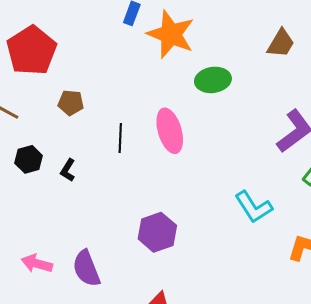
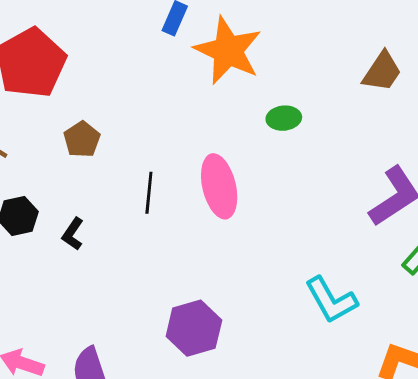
green ellipse: (213, 80) -> (284, 118), size x0.7
brown pentagon: (71, 103) -> (82, 139), turned 30

